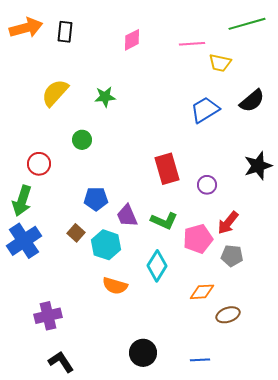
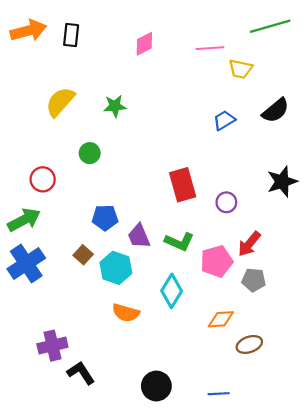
blue trapezoid: (205, 110) -> (224, 120), size x0.7
green arrow: (22, 201) -> (24, 220), turned -136
black L-shape: (61, 362) -> (81, 373), moved

